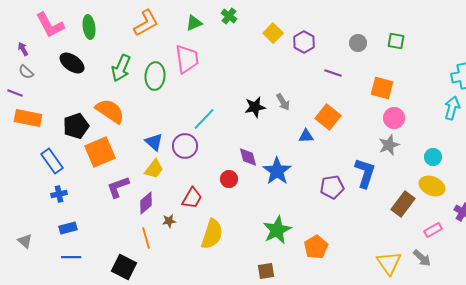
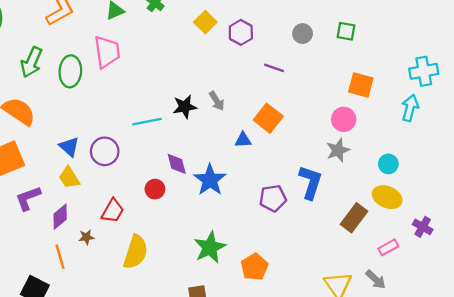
orange square: (382, 88) -> (361, 85), moved
cyan line: (204, 119) -> (147, 122), moved, turned 35
yellow trapezoid: (154, 169) -> (69, 178), turned 110

